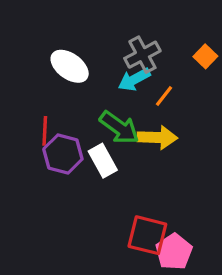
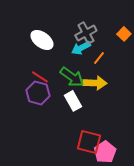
red line: (45, 131) -> (40, 77), moved, turned -60
white rectangle: (103, 161) -> (73, 101), moved

